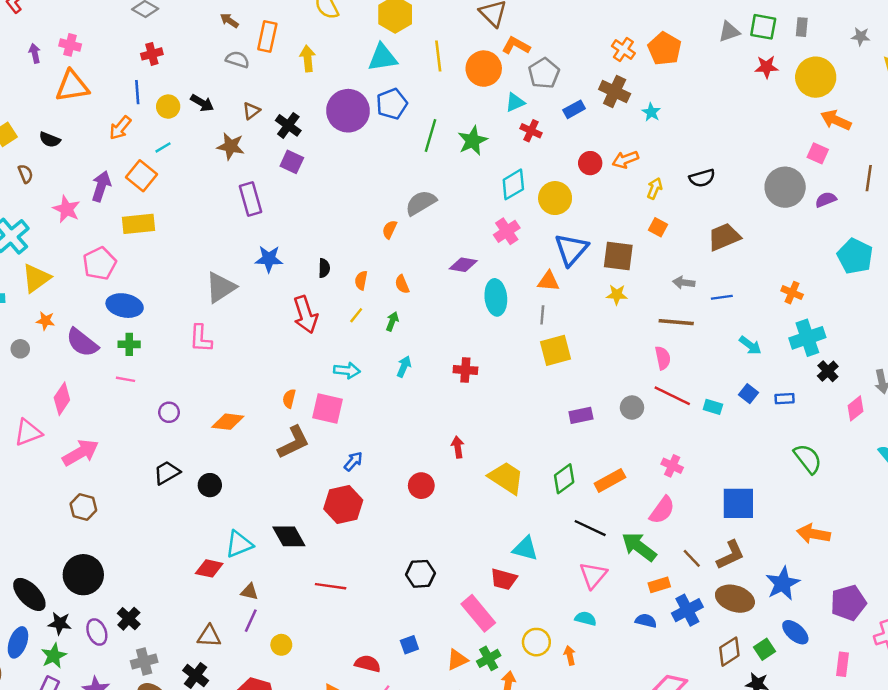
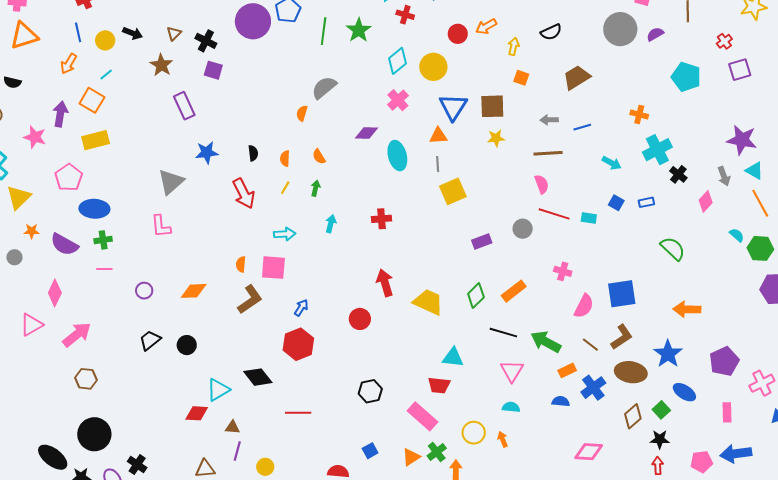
brown star: (231, 146) -> (161, 65), turned 30
red arrow: (458, 447) -> (385, 283), size x1.5
pink semicircle: (662, 510) -> (584, 306), moved

